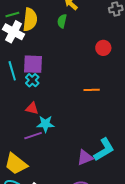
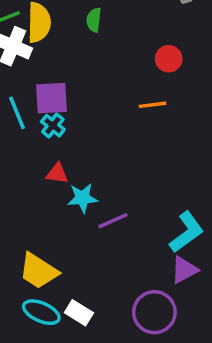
orange line: (92, 90) -> (153, 105), moved
purple line: (33, 136) -> (113, 221), moved
purple triangle: (85, 158) -> (184, 270), moved

